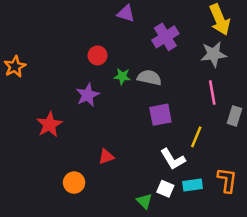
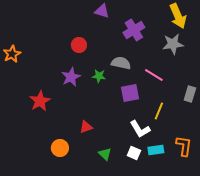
green star: (122, 76) -> (99, 76), moved
pink line: (212, 92) -> (154, 75), moved, turned -48
green triangle: (144, 201) -> (105, 154), moved

